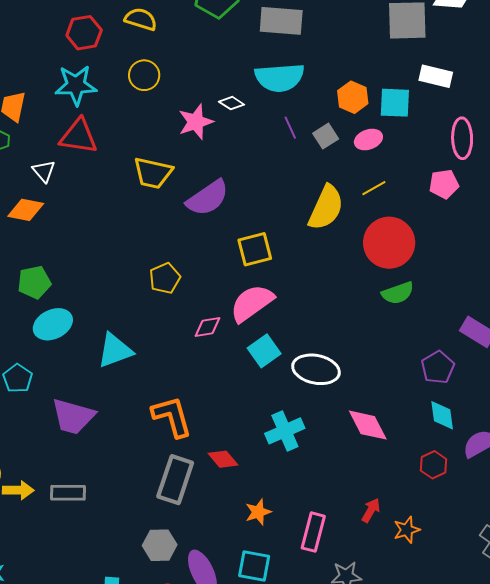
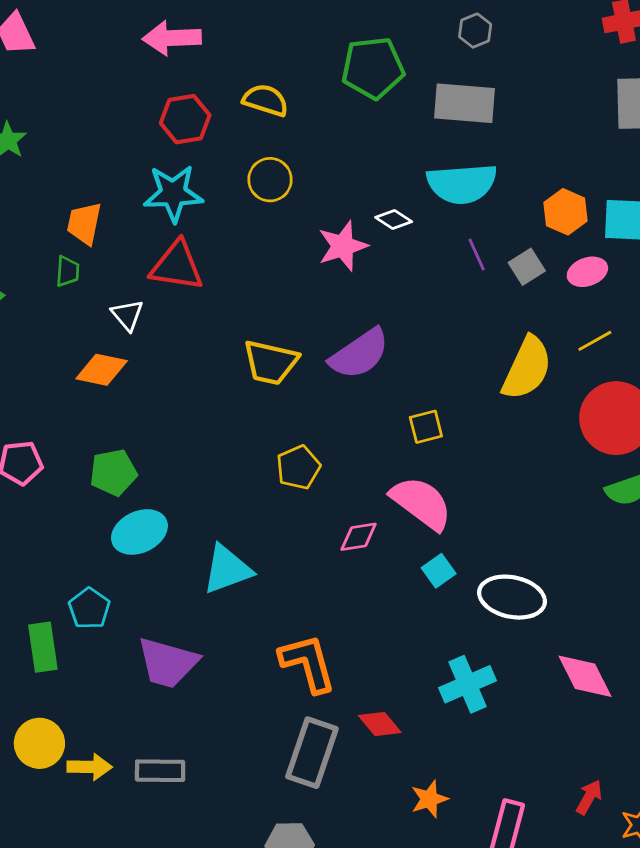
yellow trapezoid: (153, 173) -> (271, 362), moved
yellow square: (255, 249) -> (426, 427), size x0.7
pink semicircle: (252, 303) -> (421, 503), turned 72
cyan square: (264, 351) -> (439, 571), size x0.7

